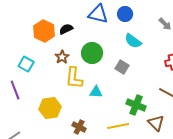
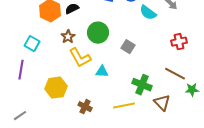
cyan semicircle: (133, 41) -> (148, 13), moved
yellow L-shape: (74, 78) -> (80, 58), turned -35
purple line: (15, 90) -> (21, 70), turned 30

